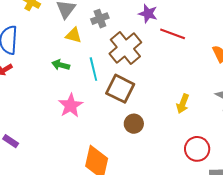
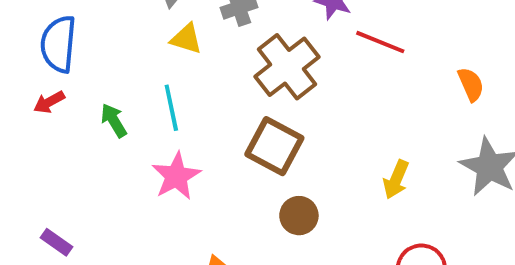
green arrow: (61, 65) -> (114, 120), moved, turned 42
cyan line: (93, 69) -> (171, 108), moved

